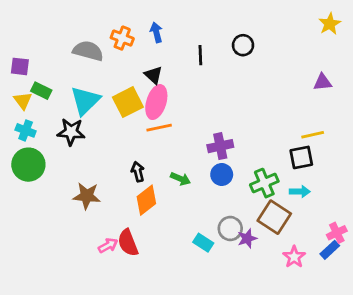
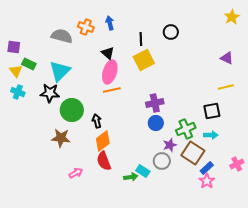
purple triangle: (323, 82) -> (227, 58), turned 32
yellow square: (128, 102) -> (144, 60), moved
yellow line: (313, 135) -> (226, 87), moved
green circle: (28, 165) -> (72, 110), moved
green arrow: (180, 179) -> (131, 177), moved, turned -32
purple star: (247, 238) -> (170, 145), moved
red semicircle: (128, 243) -> (104, 161), moved
blue rectangle: (330, 250) -> (207, 168), moved

